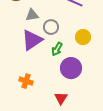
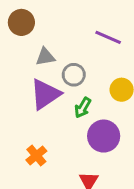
orange cross: (26, 81) -> (36, 155), turned 32

